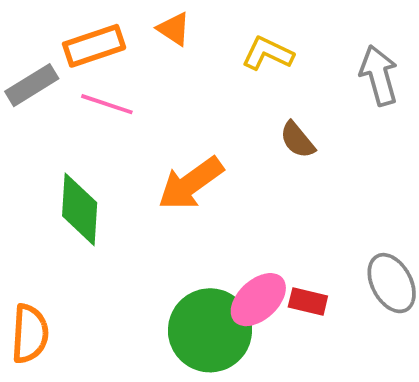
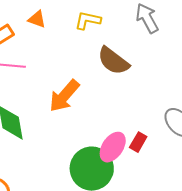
brown semicircle: (297, 140) -> (113, 61), size x1.6
red rectangle: (308, 302) -> (138, 142), turned -60

